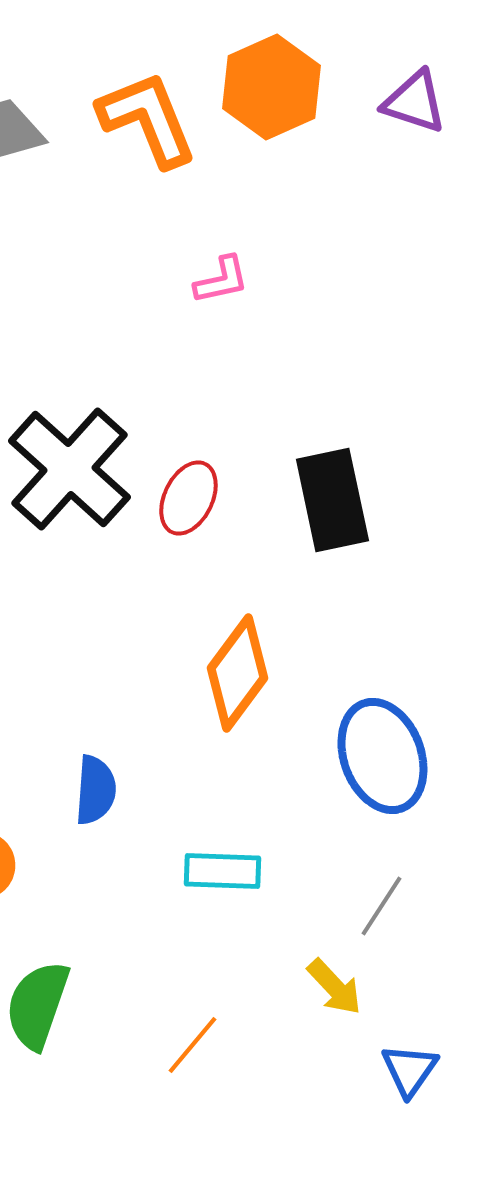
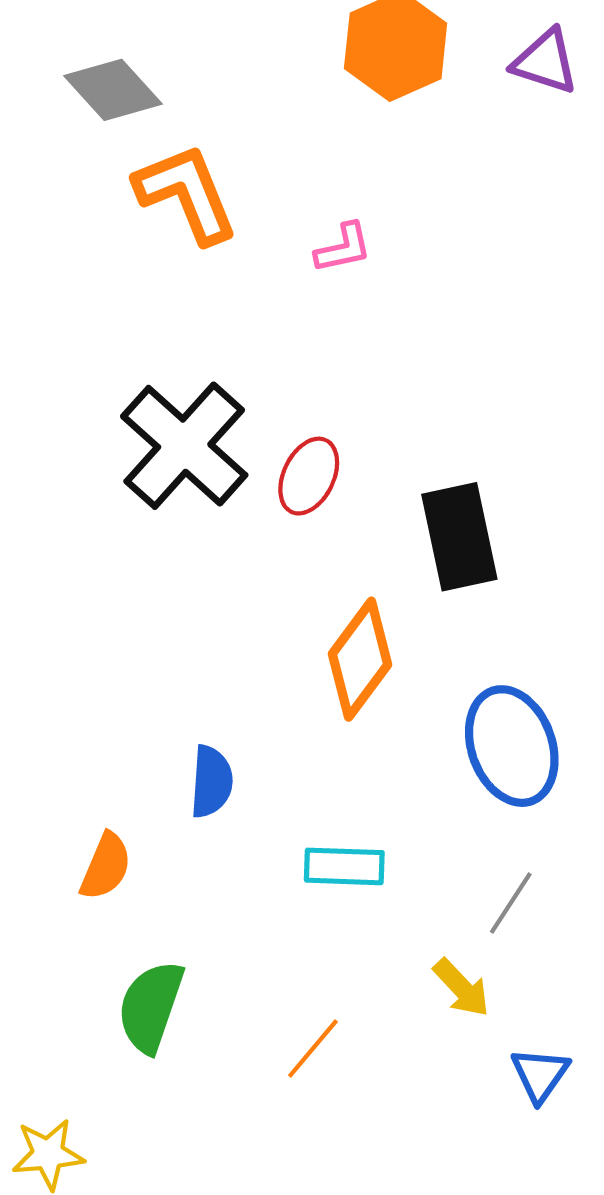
orange L-shape: (147, 119) -> (186, 193), moved
black rectangle: (332, 500) -> (459, 537), moved

